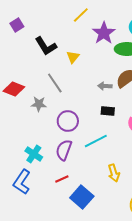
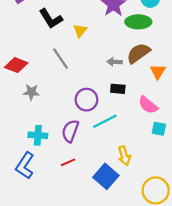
gray star: (39, 104) -> (31, 92), moved
purple circle: (68, 121) -> (86, 100), moved
cyan cross: (34, 154) -> (38, 135), turned -30
blue square: (82, 197) -> (106, 176), moved

